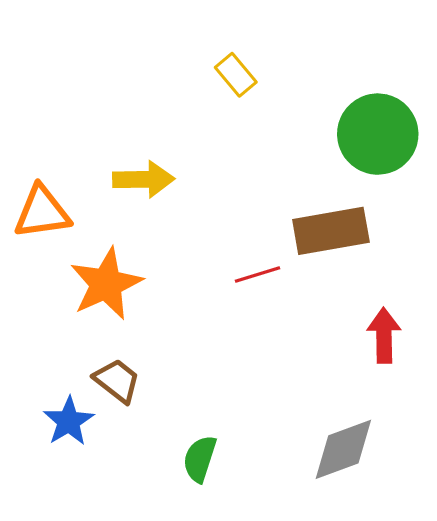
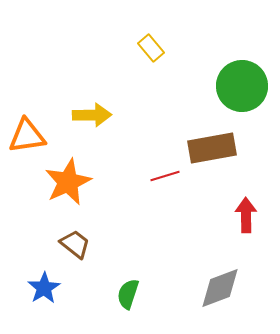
blue star: (69, 421) -> (44, 288), moved

